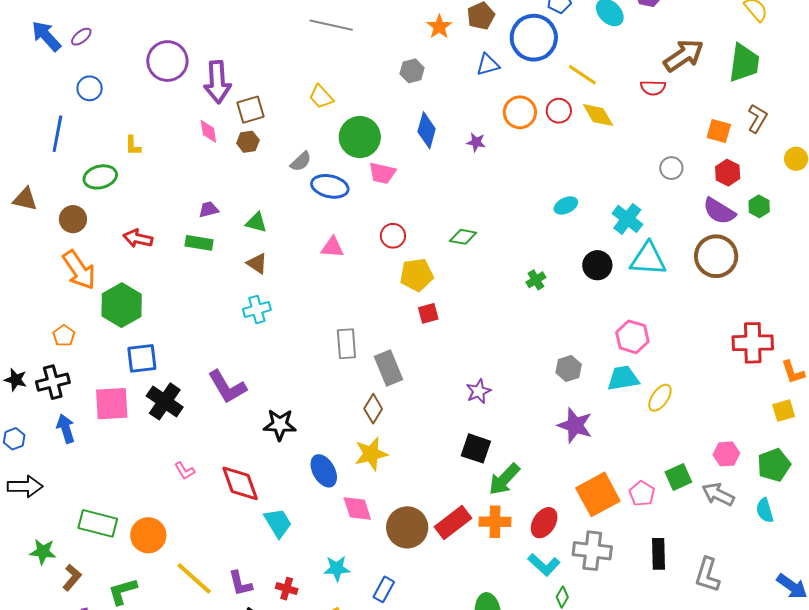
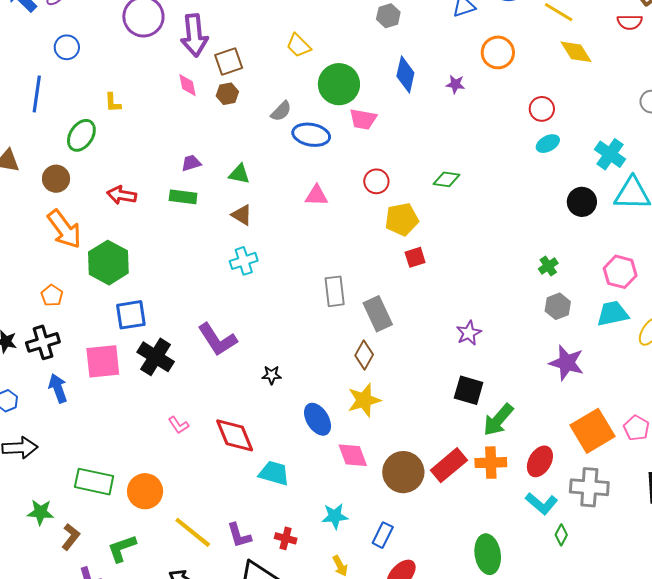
red circle: (559, 111) -> (542, 109), moved
green ellipse: (100, 177) -> (81, 135), turned -40
green cross: (536, 280) -> (548, 266), moved
black star: (280, 425) -> (272, 375), size x0.6
cyan trapezoid: (278, 523) -> (274, 473), turned -40

